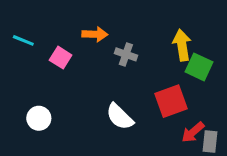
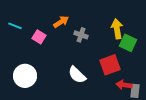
orange arrow: (95, 34) -> (61, 22), turned -35
white circle: (39, 118) -> (25, 76), size x1.5
red arrow: (193, 132) -> (124, 85), turned 49

